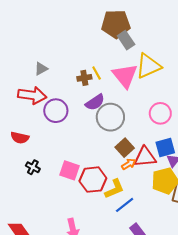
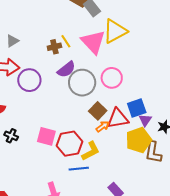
pink circle: (160, 113) -> (112, 78), moved
blue line: (125, 205) -> (79, 169), moved, turned 36

